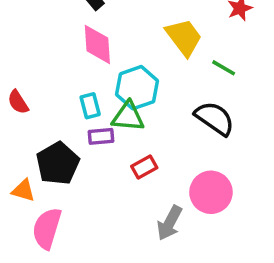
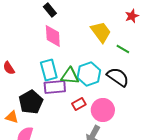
cyan hexagon: (137, 88) -> (89, 74), moved
cyan rectangle: (90, 106) -> (49, 70), size x1.5
purple rectangle: (101, 136) -> (55, 87), size x1.5
pink circle: (211, 192) -> (103, 110), moved

